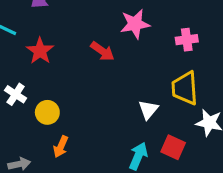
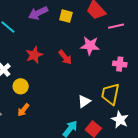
red star: (40, 51) -> (34, 55), moved

